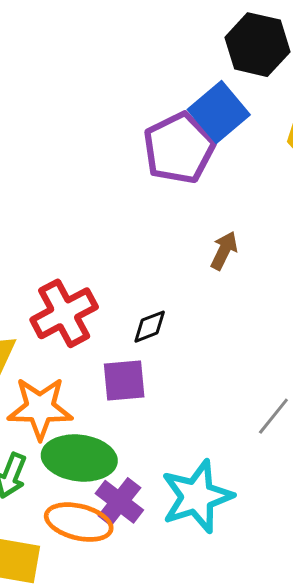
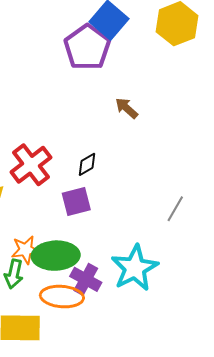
brown arrow: (224, 251) -> (127, 108), turned -65
orange star: (40, 408) -> (26, 250), moved, size x0.7

